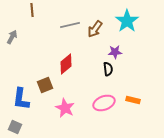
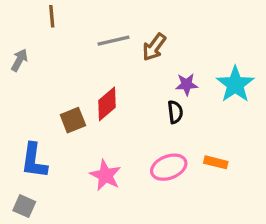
cyan star: (127, 21) -> (235, 84), moved
brown square: (45, 85) -> (73, 120), moved

